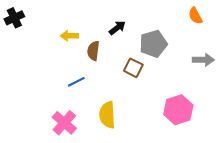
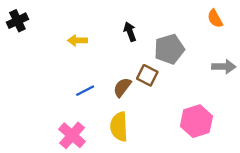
black arrow: (117, 28) -> (130, 32), turned -72
brown semicircle: (93, 51) -> (122, 87), moved, turned 30

